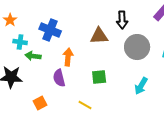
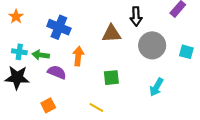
cyan cross: (20, 42) -> (19, 52), moved
purple semicircle: (59, 78) -> (57, 72), moved, turned 126

